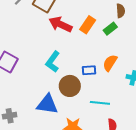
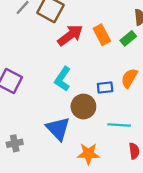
red arrow: (60, 24) -> (70, 35), turned 120
orange rectangle: (88, 25) -> (102, 35), turned -60
blue triangle: (47, 104) -> (58, 129), turned 40

